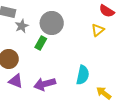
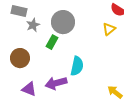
cyan semicircle: (83, 75) -> (77, 66), moved
purple triangle: (16, 81) -> (29, 89), moved

